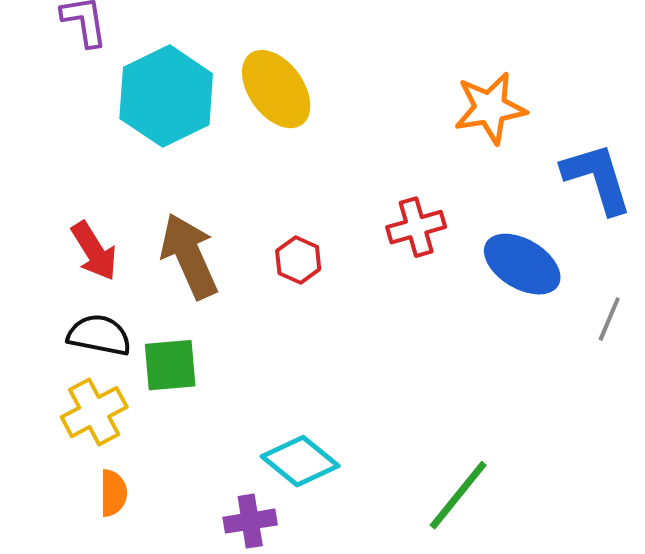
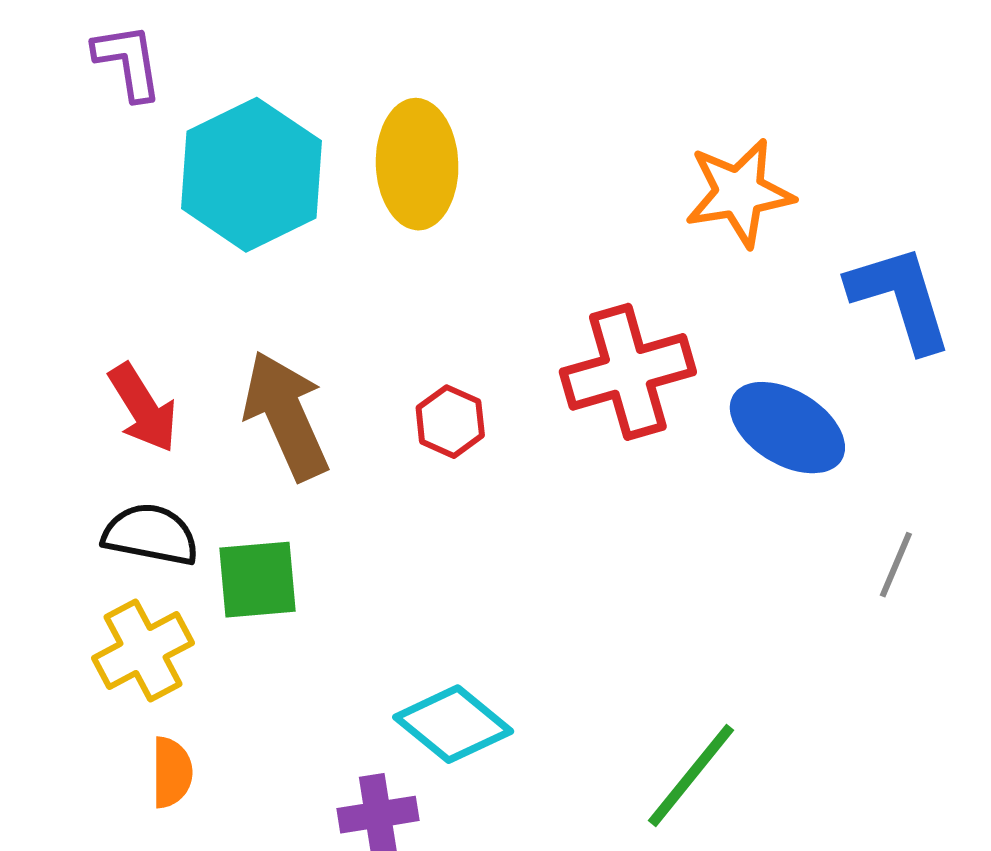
yellow ellipse: (276, 89) -> (417, 164), turned 34
red cross: (416, 227) -> (628, 372), size x1.5
gray line: (609, 319) -> (896, 565), moved

